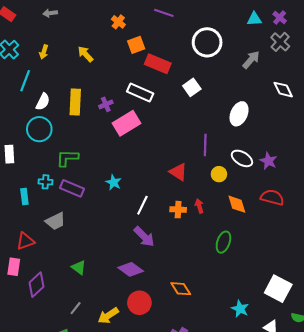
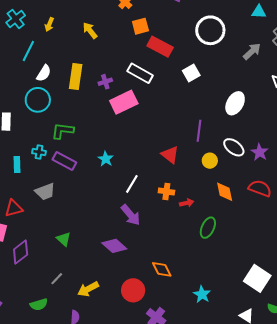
red arrow: (199, 206) -> (187, 203), moved, turned 88
red circle: (139, 303) -> (133, 290), moved
cyan star: (240, 309) -> (202, 294), moved

